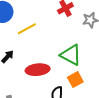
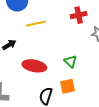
green triangle: (71, 55) -> (70, 61), size x0.6

